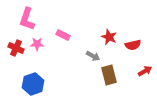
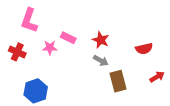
red star: (109, 37) -> (101, 40), moved
pink star: (37, 44) -> (50, 48), moved

